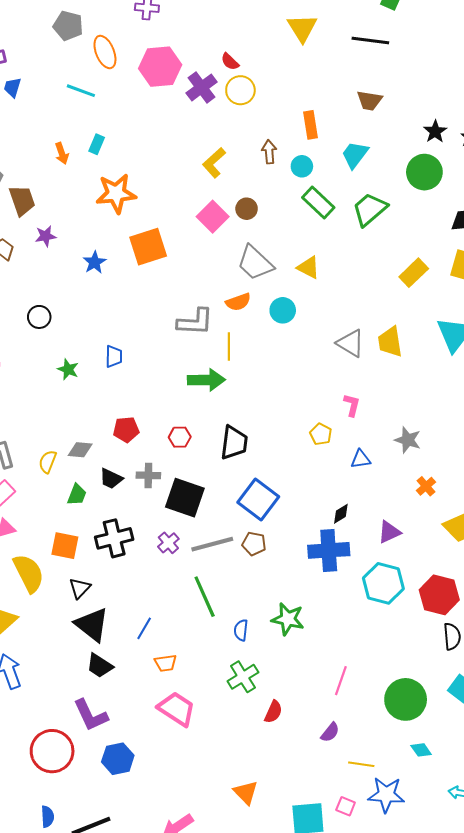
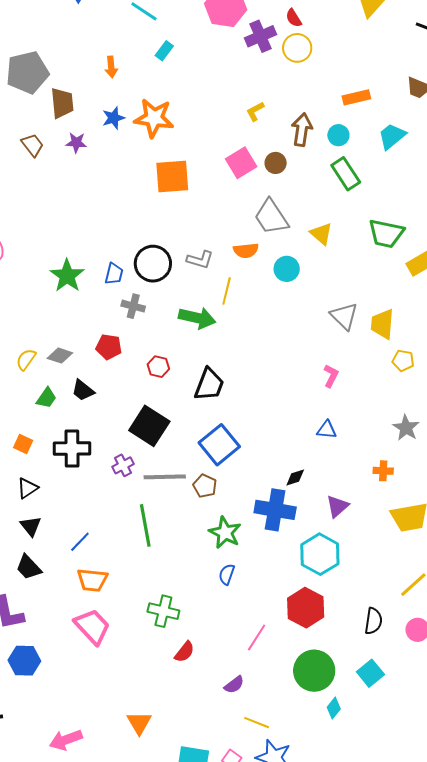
orange rectangle: (311, 125) -> (356, 97), turned 72
cyan rectangle: (97, 144) -> (164, 51), moved
brown arrow: (269, 152) -> (302, 130), moved, size x1.4
yellow L-shape: (214, 163) -> (255, 111), size x0.7
green trapezoid: (370, 209) -> (386, 234), moved, turned -141
blue star: (95, 262) -> (113, 118), moved
black circle: (39, 317) -> (153, 264), moved, size x1.6
gray L-shape: (195, 322) -> (200, 260), size x0.7
green star: (68, 369) -> (67, 276), size x1.6
yellow pentagon: (321, 434) -> (403, 361), moved, turned -30
gray star: (408, 440) -> (406, 428), moved
gray cross: (148, 475) -> (133, 306), moved
orange cross: (426, 486) -> (383, 471), turned 30
purple triangle: (389, 532) -> (337, 506), turned -30
orange square: (65, 546) -> (23, 444), size x0.7
red hexagon: (439, 595) -> (306, 608), moved
green star: (288, 619) -> (225, 533), moved
black triangle: (92, 625) -> (31, 526), size x0.6
blue semicircle: (241, 630) -> (227, 574), moved
orange trapezoid: (165, 663) -> (92, 580), size x1.4
green cross: (243, 677) -> (163, 611), turned 32
cyan diamond: (421, 750) -> (334, 708), moved, turned 60

